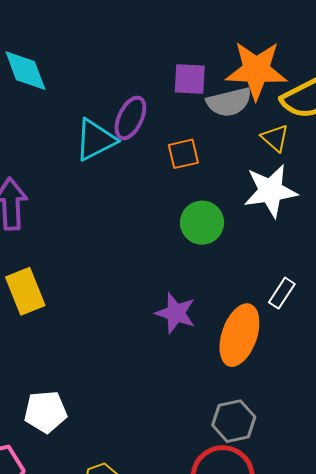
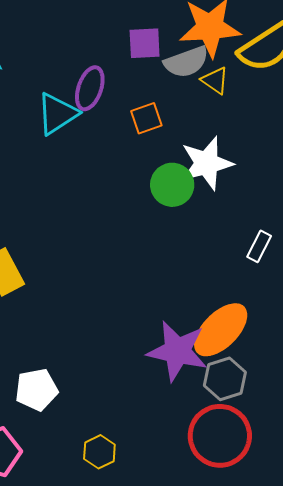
yellow triangle: (275, 138) -> (215, 80), moved
white star: (270, 191) -> (207, 163), moved
purple star: (176, 313) -> (177, 351), moved, size x1.5
orange ellipse: (239, 335) -> (221, 330), moved, turned 32

